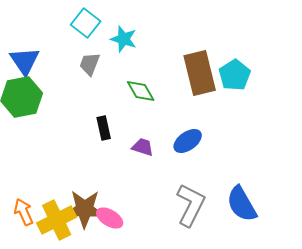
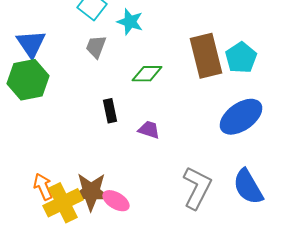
green diamond: (141, 91) -> (147, 74), turned -60
blue ellipse: (188, 141) -> (241, 117), moved, size x1.5
orange arrow: (24, 212) -> (43, 187), moved

